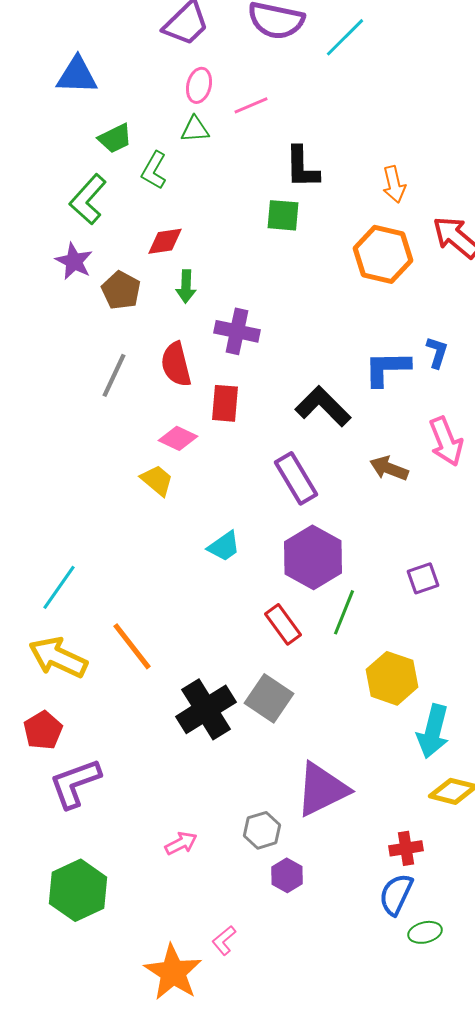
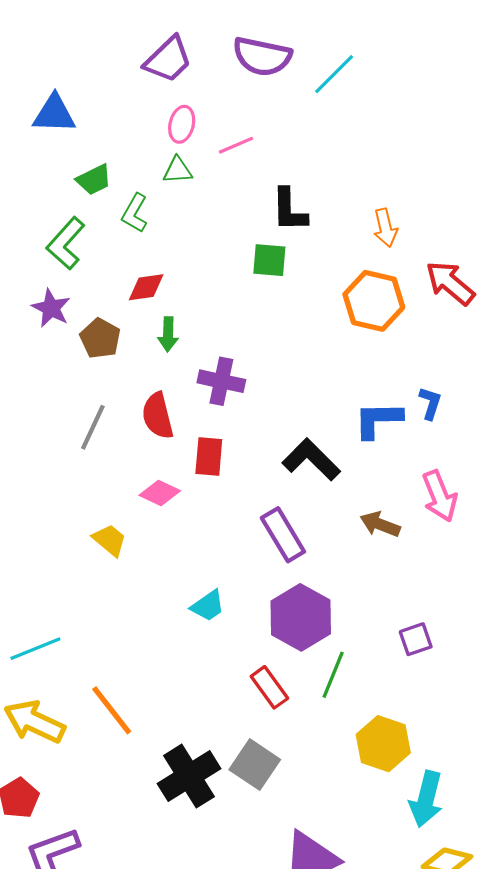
yellow trapezoid: (157, 480) -> (110, 540), moved
cyan line: (59, 587) -> (35, 649), turned 33

